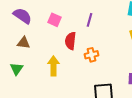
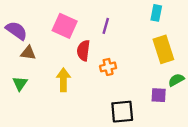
purple semicircle: (22, 16) -> (16, 31), moved
pink square: (54, 20) -> (65, 26), size x1.5

